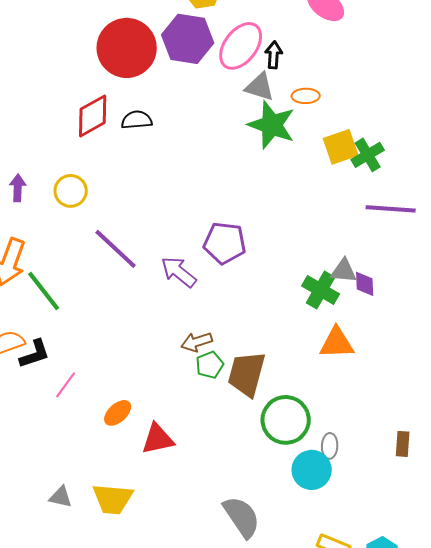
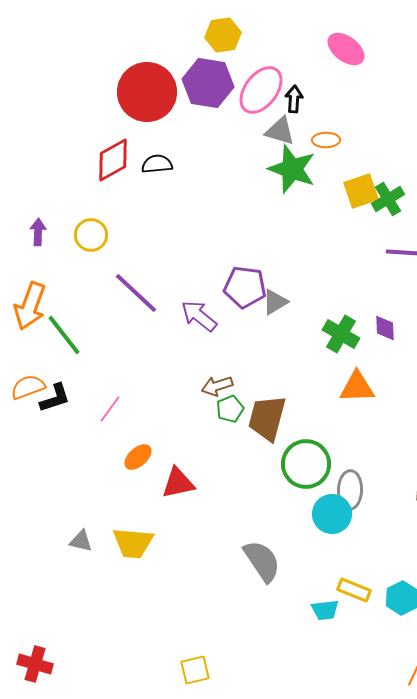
gray triangle: (344, 271) -> (275, 302), moved, turned -36
pink line: (66, 385) -> (110, 409), moved
gray ellipse: (330, 446) -> (350, 490), size x1.5

